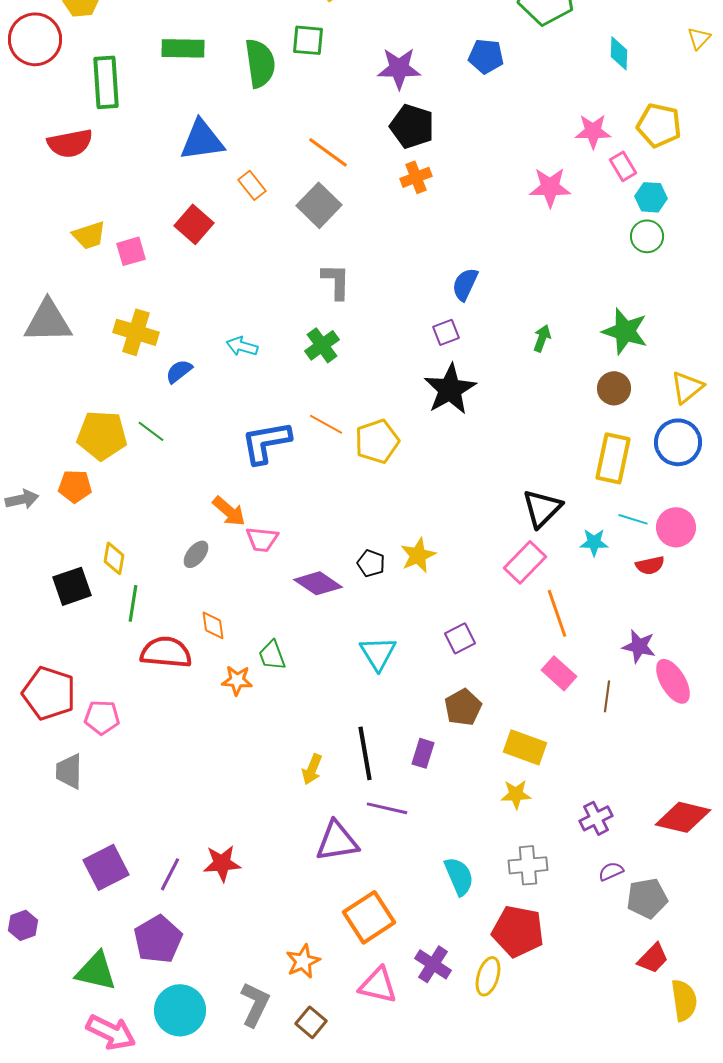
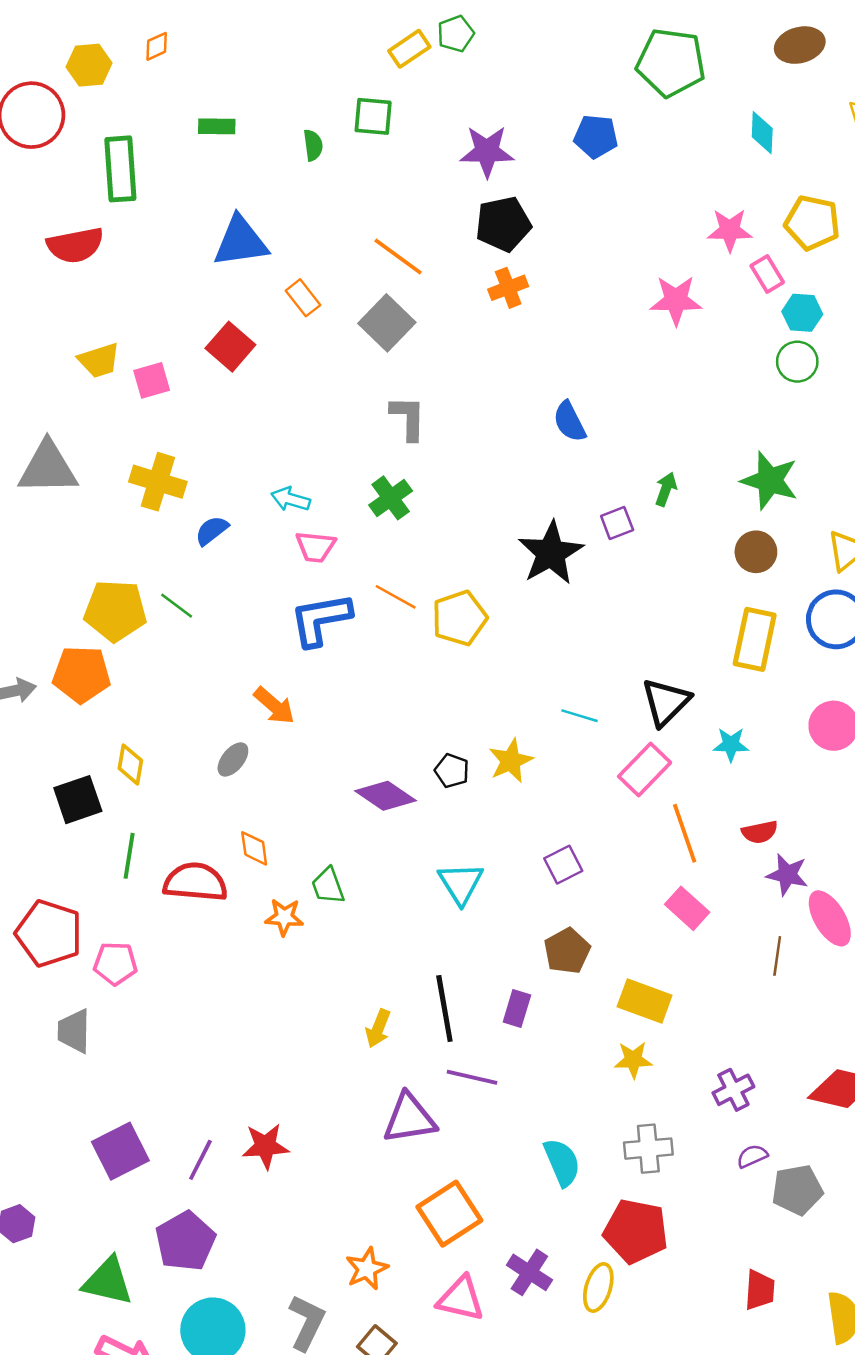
green rectangle: (183, 48) -> (217, 126), size x0.7
green semicircle: (260, 63) -> (313, 145), size x0.5
black pentagon: (412, 126) -> (503, 224), turned -30
blue semicircle: (465, 284) -> (570, 422), turned -52
purple square: (446, 332) -> (617, 523), moved
orange pentagon: (75, 486) -> (82, 674), size x1.4
cyan line: (633, 519) -> (580, 716), moved
pink trapezoid: (262, 539) -> (316, 547), moved
red semicircle: (650, 565) -> (760, 832), moved
green line: (133, 603) -> (129, 856), moved
brown line: (607, 696) -> (777, 956), moved
red trapezoid: (653, 958) -> (760, 1290), moved, turned -40

